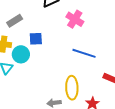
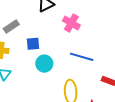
cyan circle: (21, 54) -> (44, 64), moved

